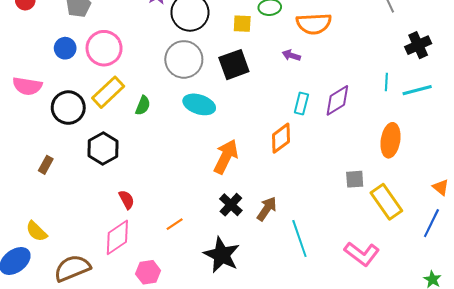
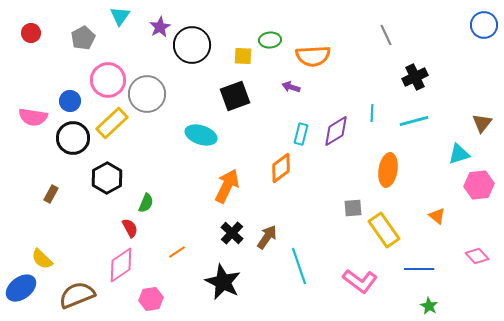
blue circle: (65, 48) -> (70, 101), moved
gray circle: (184, 59) -> (147, 94), moved
cyan line: (386, 82) -> (372, 113), moved
green semicircle: (143, 105) -> (146, 203), moved
blue line: (431, 223) -> (419, 269), moved, turned 64

